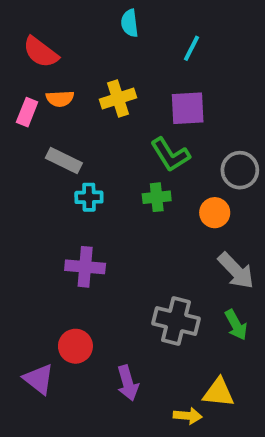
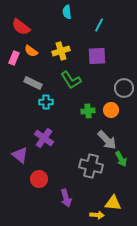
orange semicircle: (60, 99) -> (31, 51), turned 40
green L-shape: (170, 155) -> (71, 80), moved
green cross: (157, 197) -> (88, 111), moved
purple cross: (85, 267) -> (44, 138), turned 30
gray arrow: (236, 271) -> (107, 140), moved
green arrow: (236, 325) -> (121, 159), moved
purple triangle: (39, 379) -> (20, 155), moved

